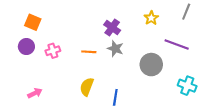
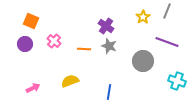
gray line: (186, 12) -> (167, 11), moved
pink cross: (53, 51) -> (54, 41), moved, turned -32
yellow semicircle: (87, 87) -> (70, 81), moved, turned 48

